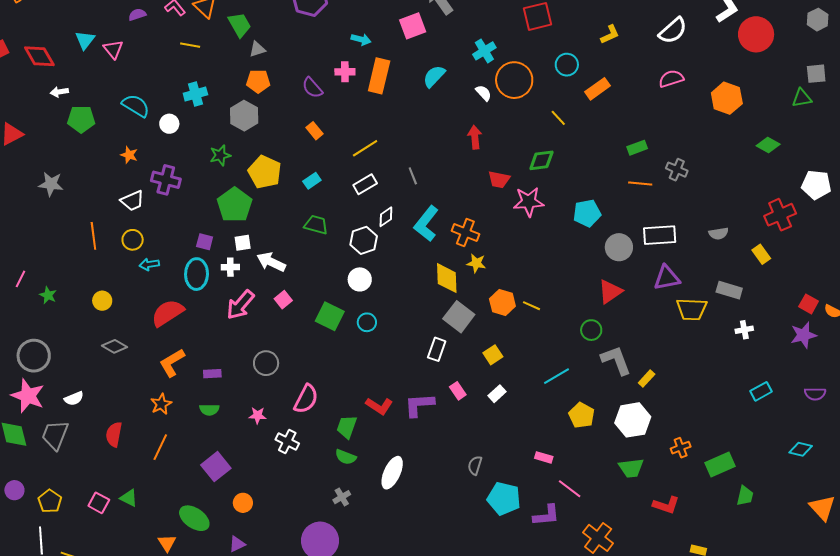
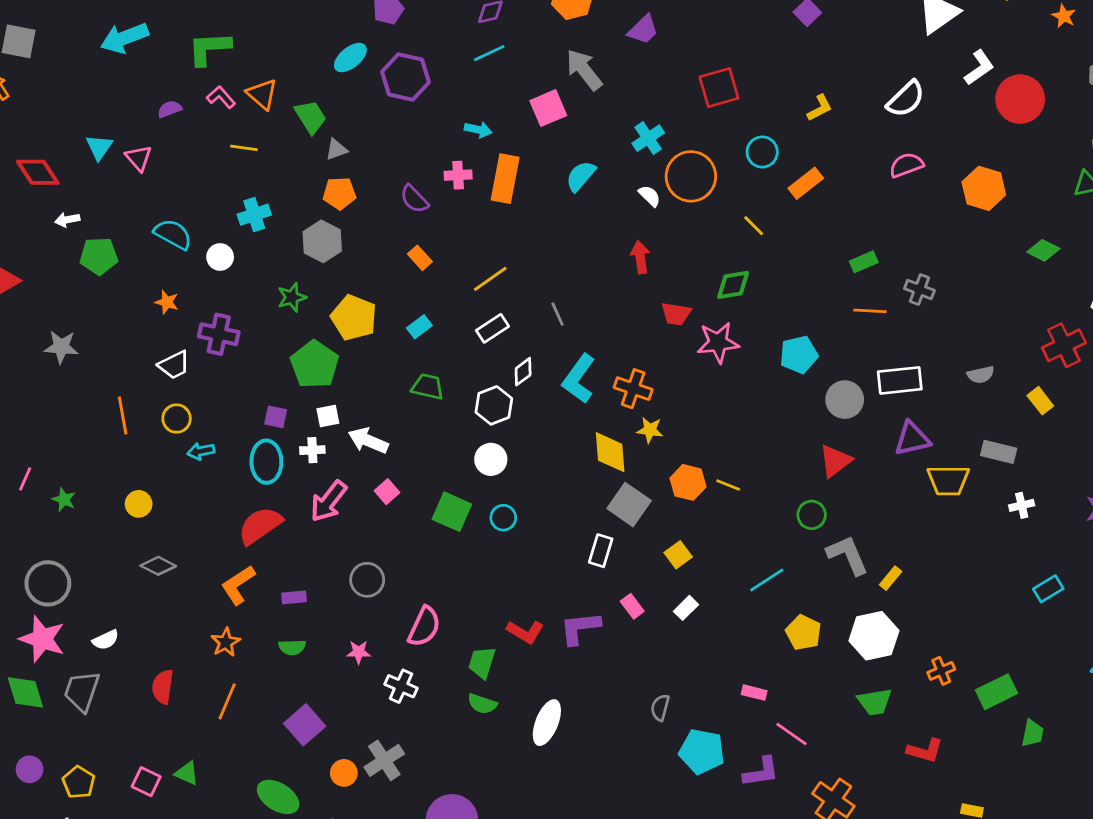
red semicircle: (168, 313) -> (260, 525), moved
gray cross: (342, 497) -> (384, 760), moved, size x1.6

